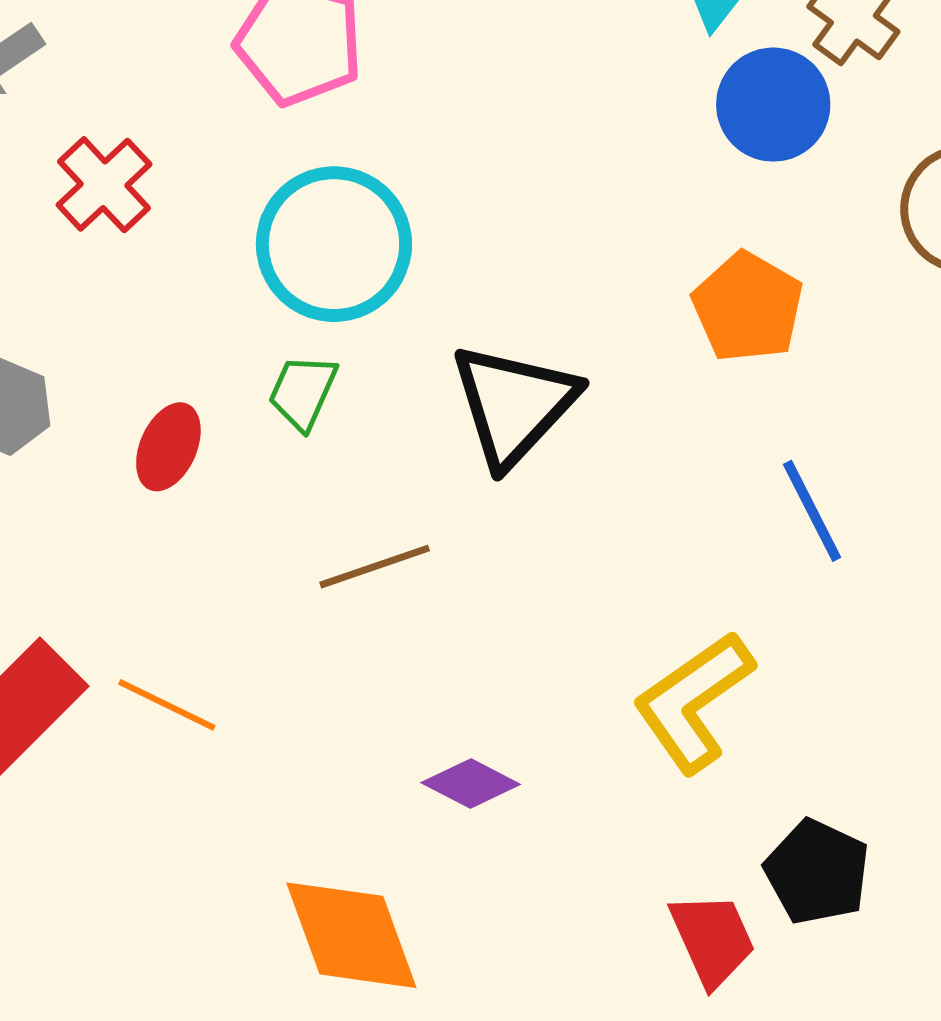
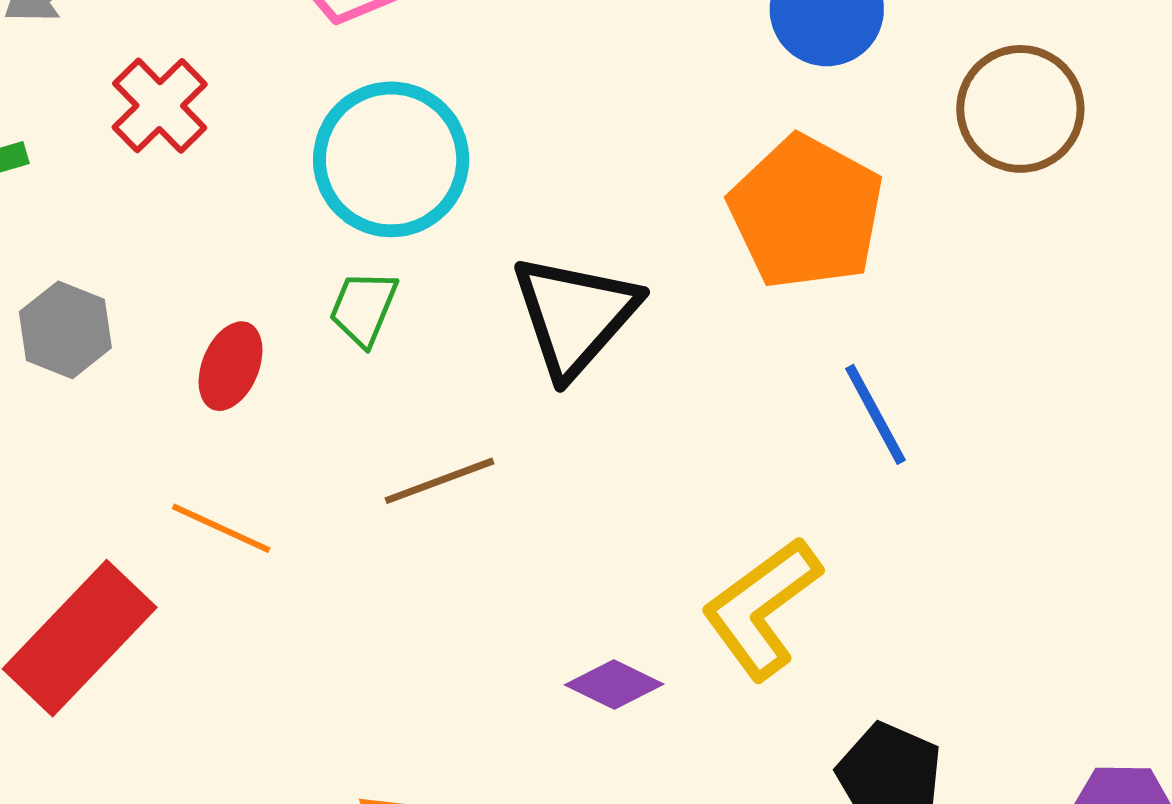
orange pentagon: (748, 307) -> (806, 212), size x1.4
orange line: (167, 705) -> (221, 528), moved
purple diamond: (471, 783) -> (614, 684), moved

